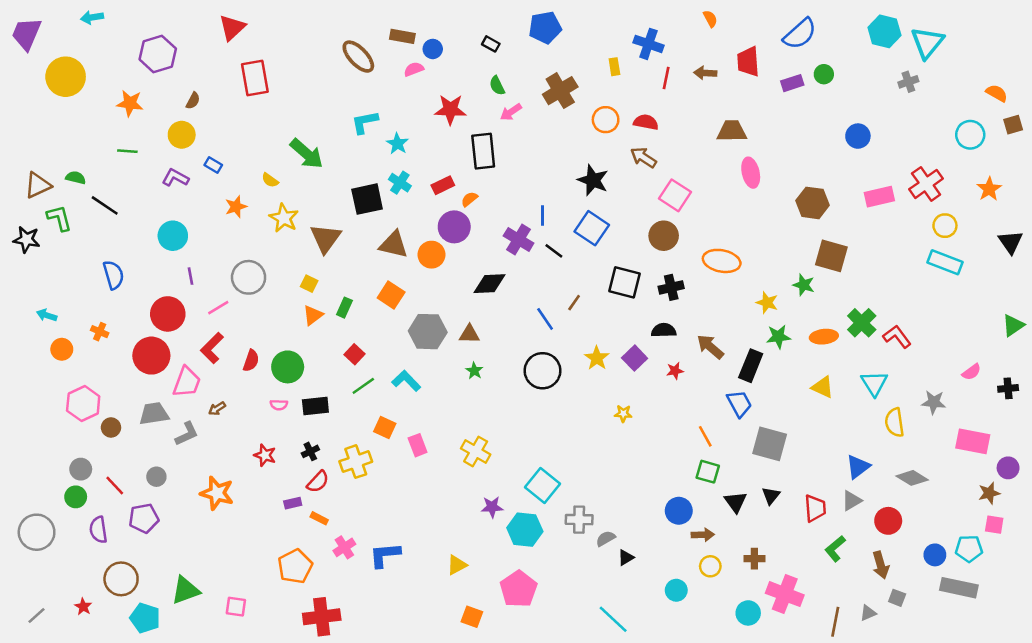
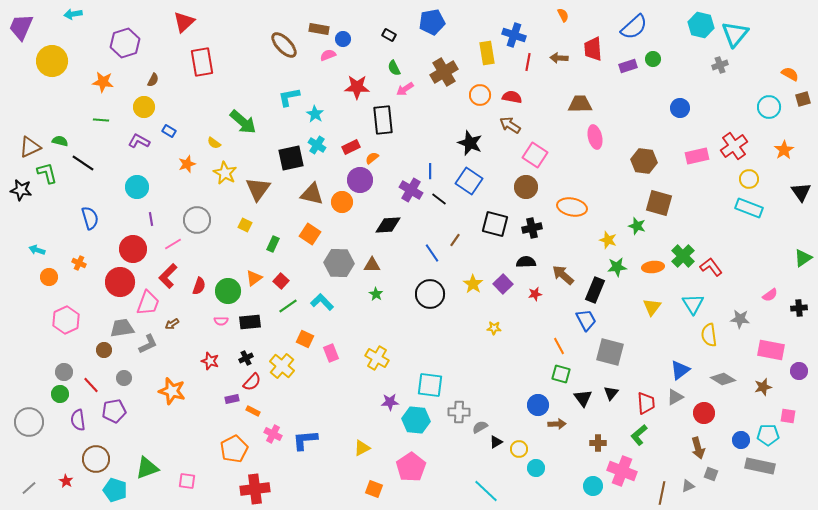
yellow rectangle: (614, 67) -> (487, 53), size x1.6
orange triangle: (313, 315) -> (254, 278), moved
yellow triangle: (823, 387) -> (652, 307), turned 42
brown circle: (111, 427) -> (104, 350), moved
yellow cross: (356, 462) -> (282, 366), turned -30
cyan square: (542, 486) -> (430, 385), turned -32
brown star: (989, 493) -> (763, 387), moved
pink cross: (344, 547) -> (273, 434), turned -30
green L-shape: (835, 549) -> (639, 435), moved
yellow circle: (710, 566) -> (519, 449), moved

